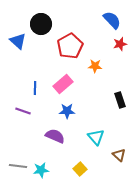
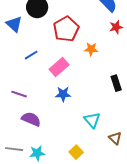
blue line: (35, 88) -> (31, 55), moved, turned 56
purple semicircle: (55, 136) -> (31, 119), moved

